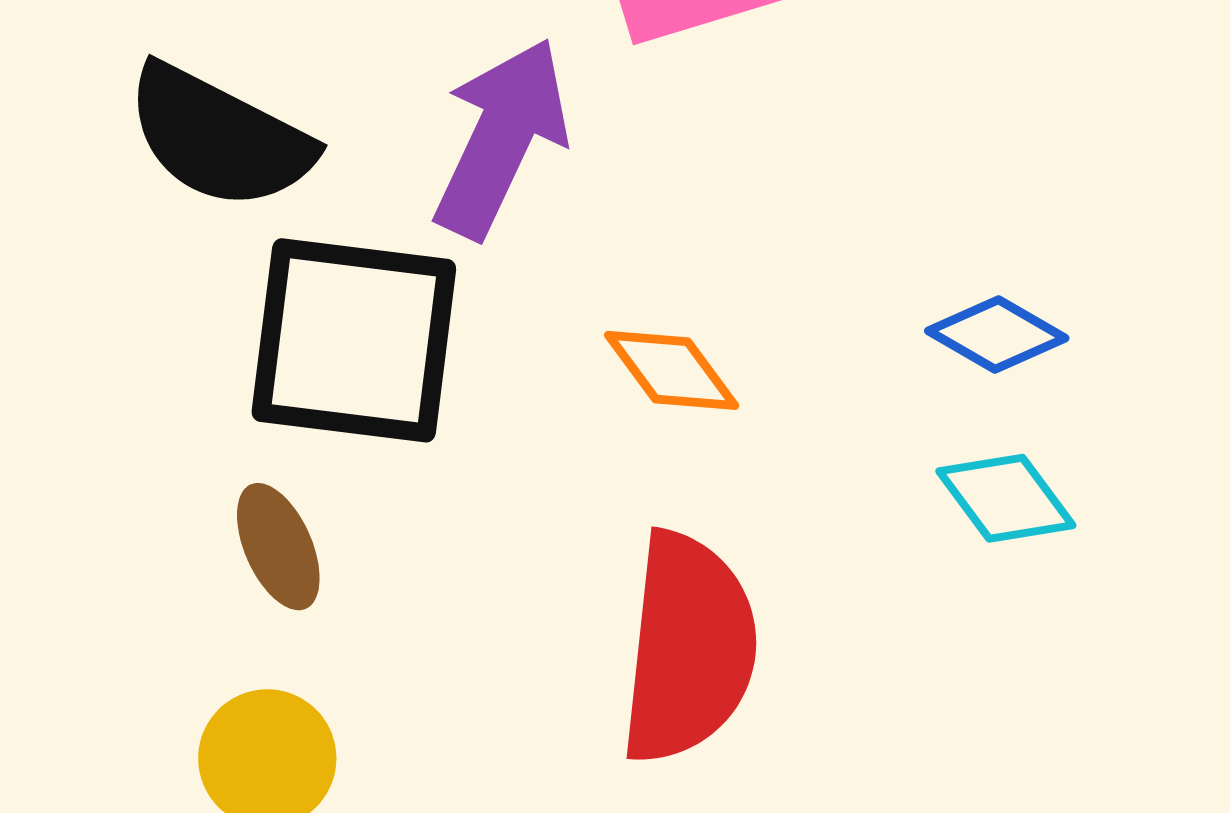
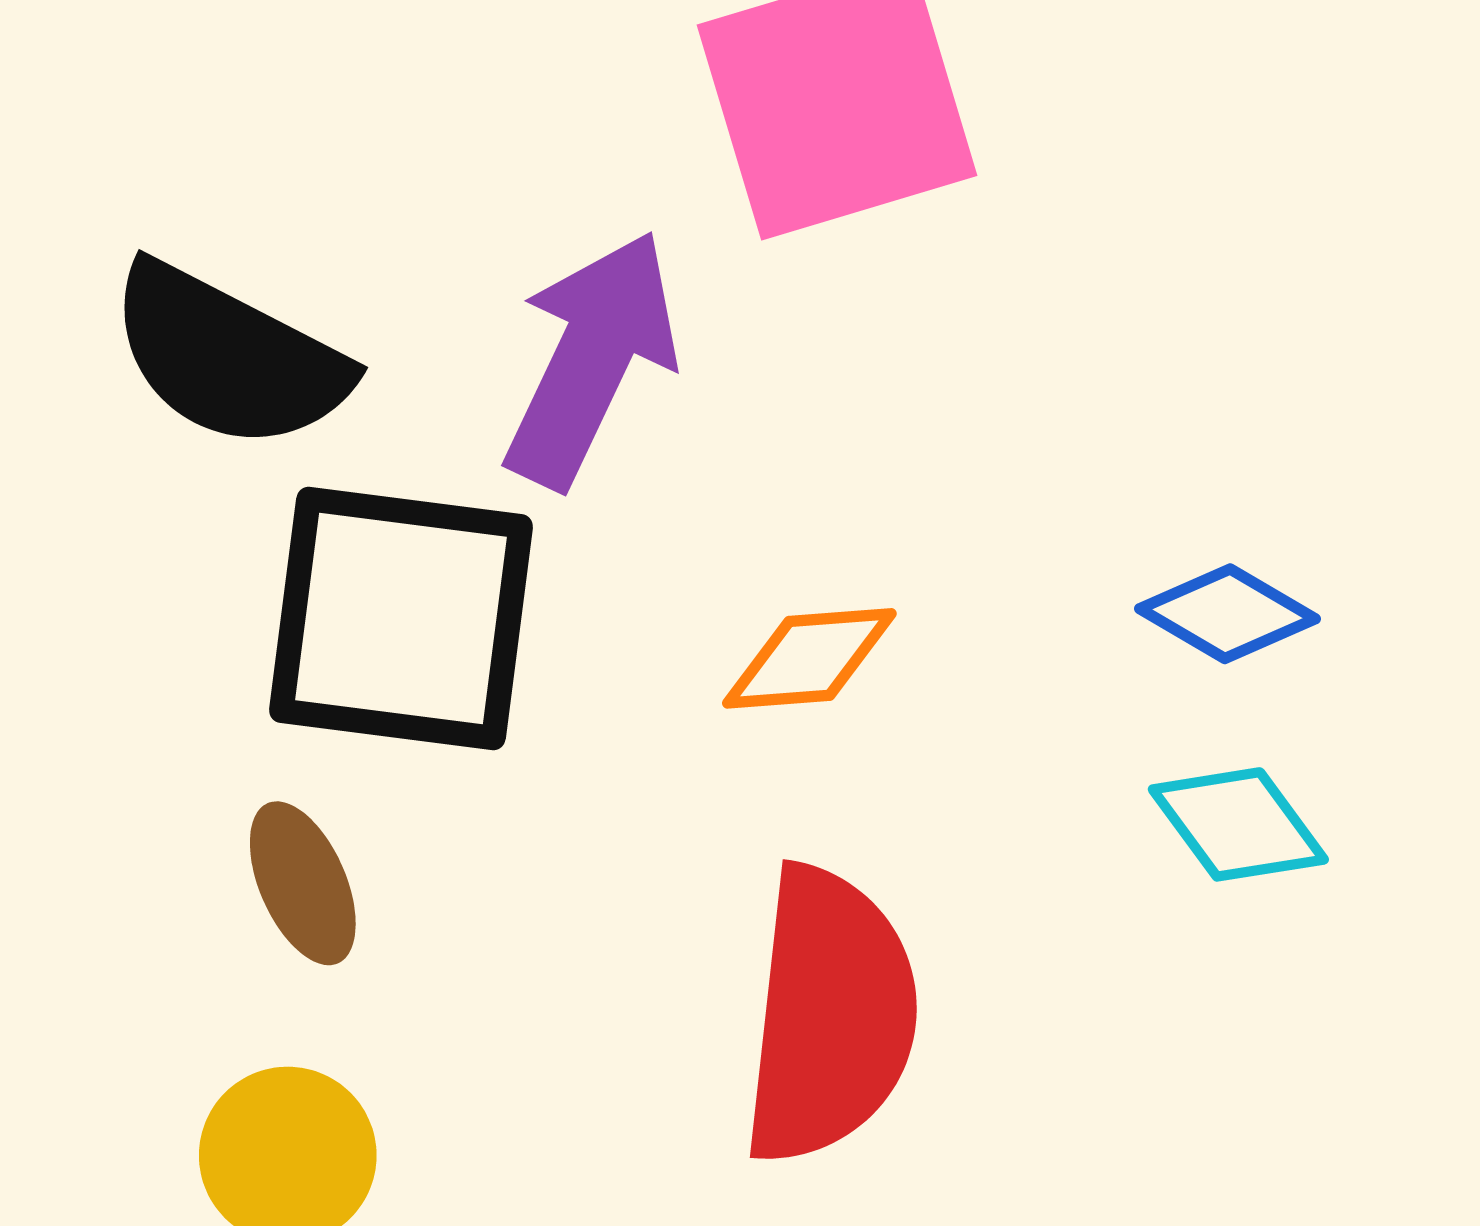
orange diamond: (672, 370) -> (809, 658), turned -58

